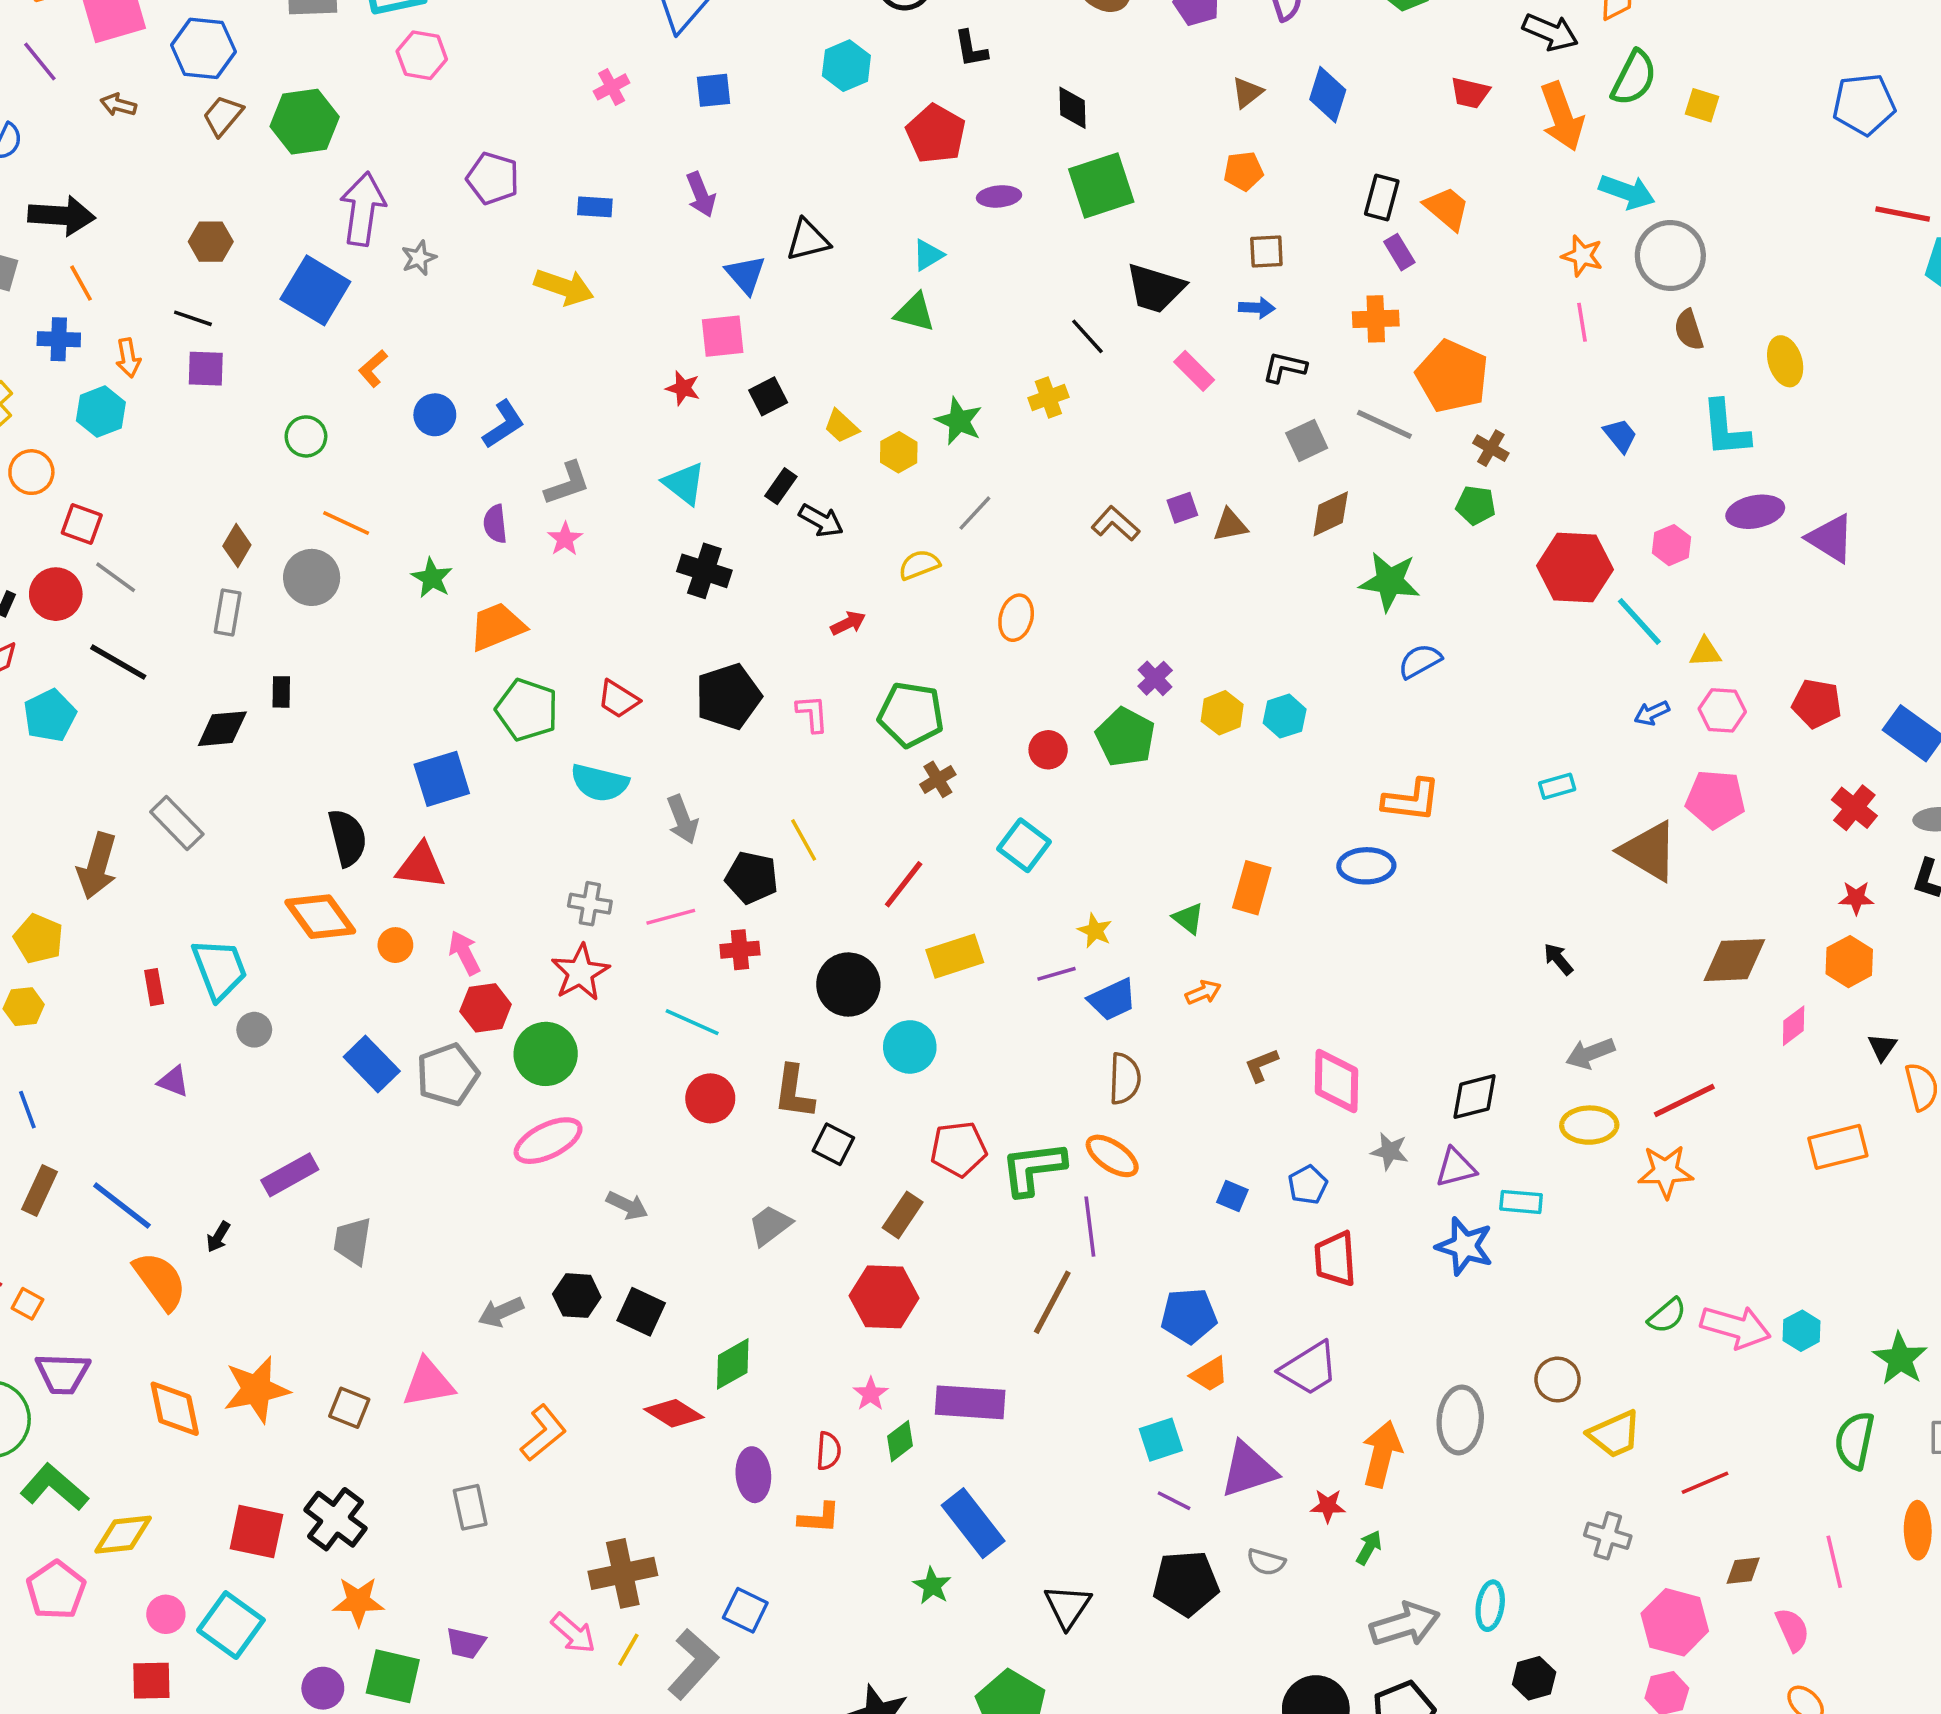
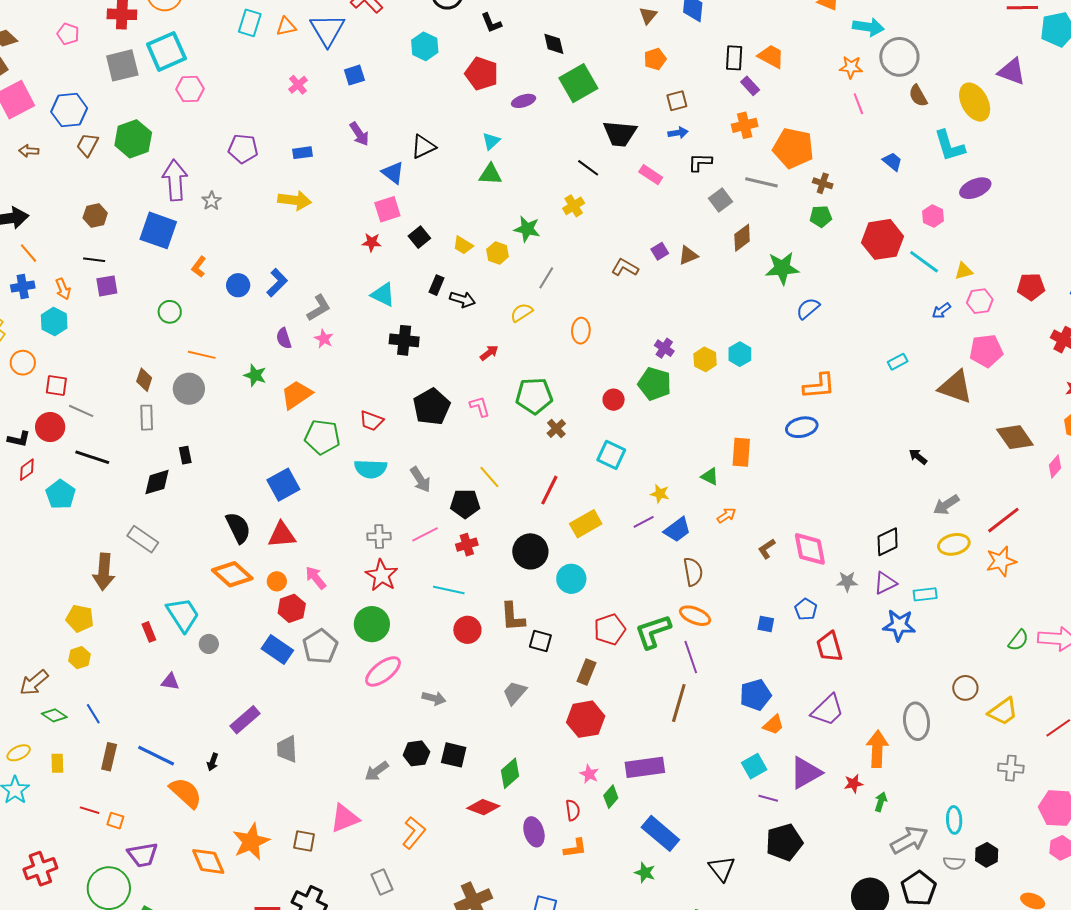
yellow ellipse: (1785, 361) -> (975, 102), size x1.4
purple triangle: (1831, 538) -> (1012, 72), moved
brown diamond: (1734, 960) -> (1015, 437), turned 69
red hexagon: (486, 1008) -> (292, 608), moved
gray semicircle: (1266, 1562) -> (954, 863), moved

